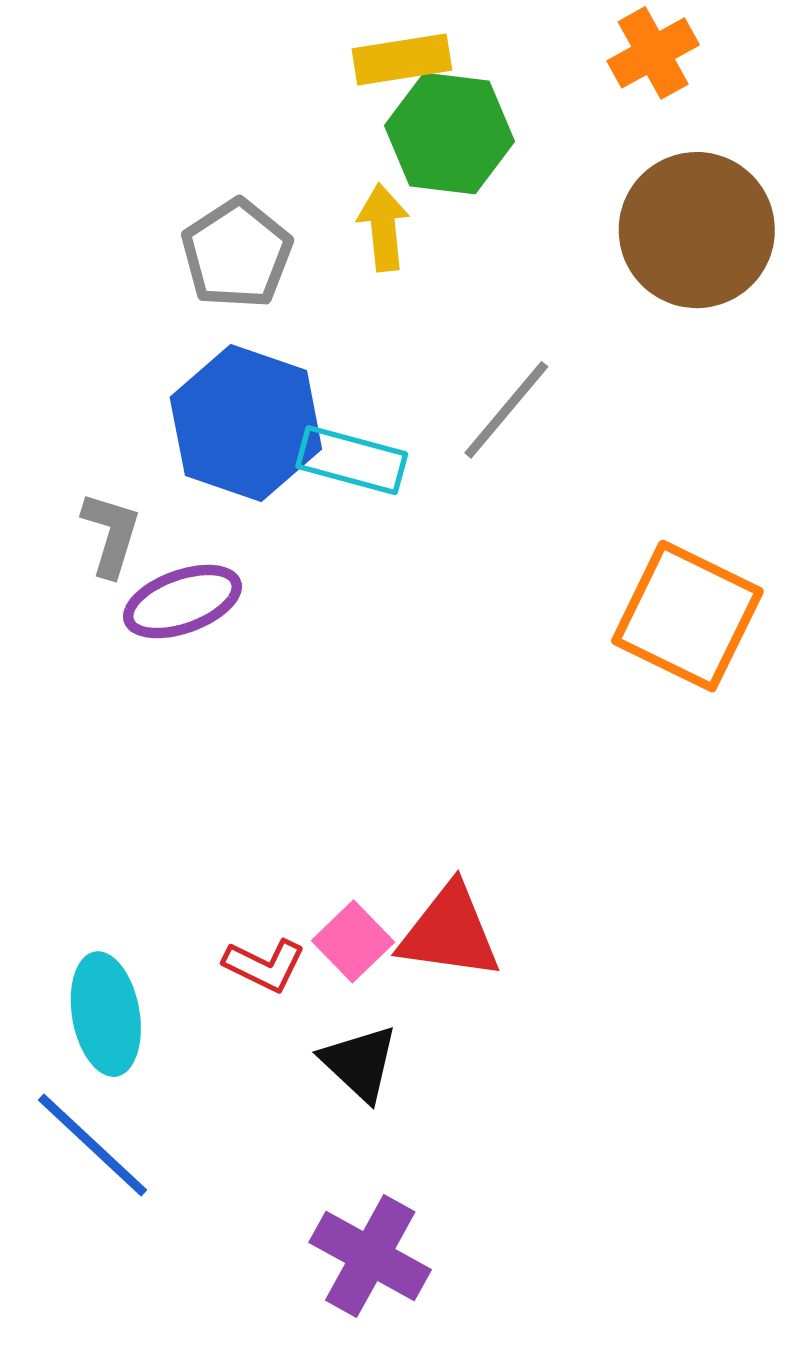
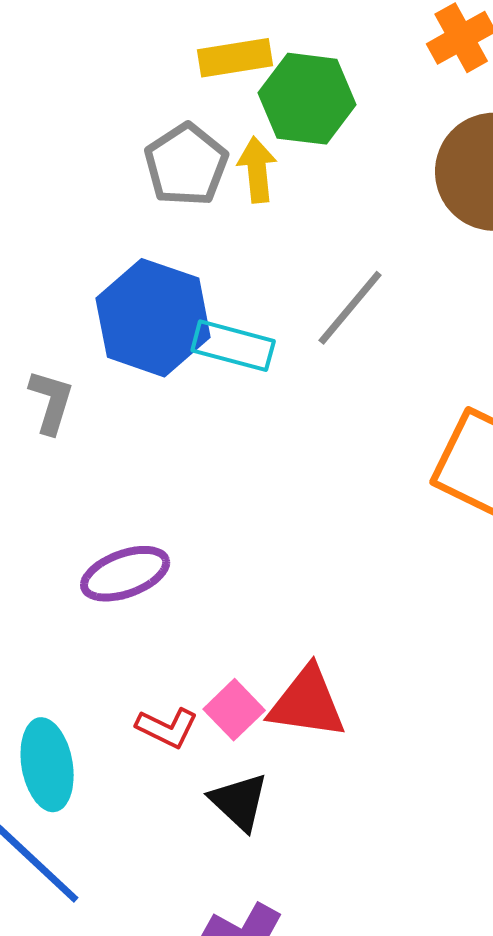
yellow rectangle: (402, 60) -> (235, 58), moved
gray pentagon: (237, 254) -> (186, 165), moved
purple ellipse: (182, 602) -> (125, 574), moved

